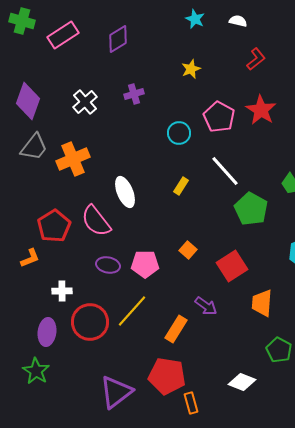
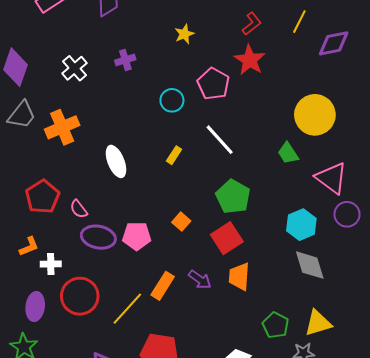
red star: (261, 110) -> (250, 60), moved
green pentagon: (251, 209) -> (233, 197), moved
pink semicircle: (96, 221) -> (79, 209), moved, size x0.6
orange L-shape: (30, 258) -> (29, 246), moved
purple ellipse: (108, 265) -> (98, 237), size x1.4
orange trapezoid: (262, 303) -> (239, 276), moved
yellow line: (132, 311) -> (127, 309), moved
orange rectangle: (176, 329) -> (163, 286), moved

